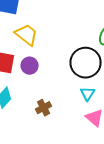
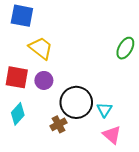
black circle: (86, 63) -> (76, 102), moved

